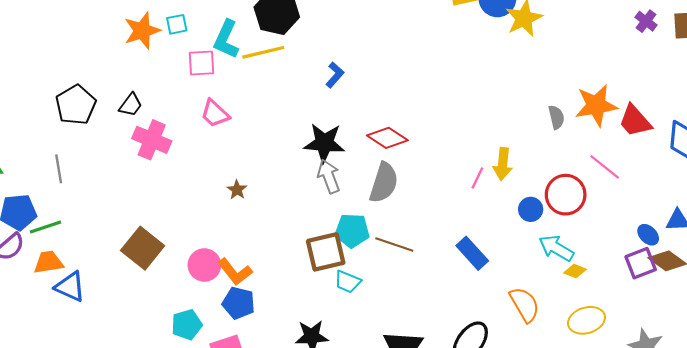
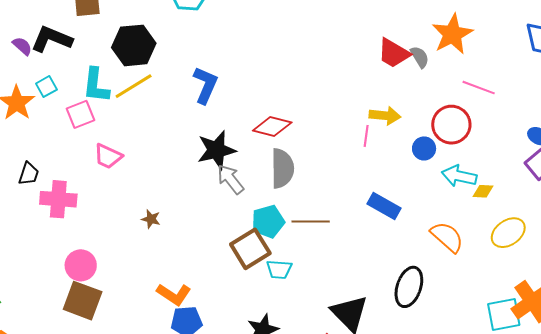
blue L-shape: (335, 75) -> (205, 85), size x1.5
red trapezoid: (635, 121) -> (394, 53), moved
yellow arrow: (503, 164) -> (385, 116), turned -72
pink circle: (204, 265) -> (81, 265), moved

